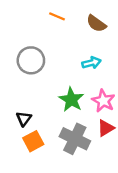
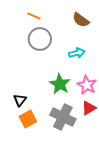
orange line: (57, 16) -> (34, 16), moved
gray circle: (31, 60) -> (40, 39), moved

